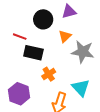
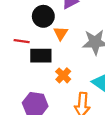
orange triangle: (65, 36) -> (61, 33), moved

